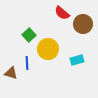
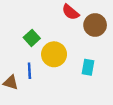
cyan rectangle: (77, 60) -> (88, 67), turned -64

